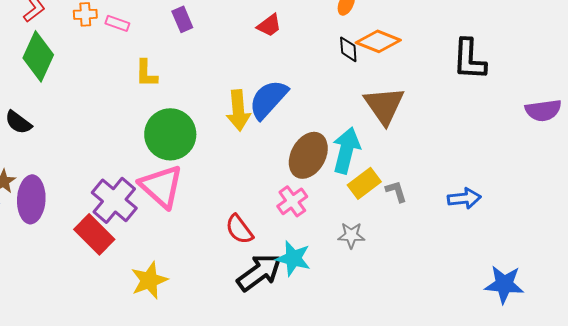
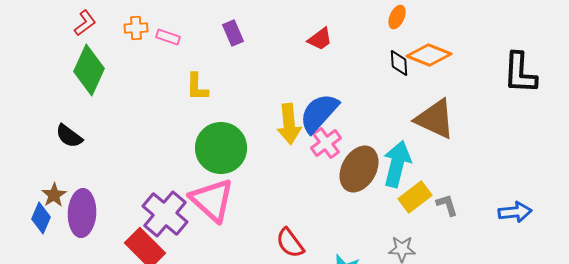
brown triangle: (384, 105) -> (435, 119), turned -30
pink cross: (292, 201) -> (326, 143), moved

